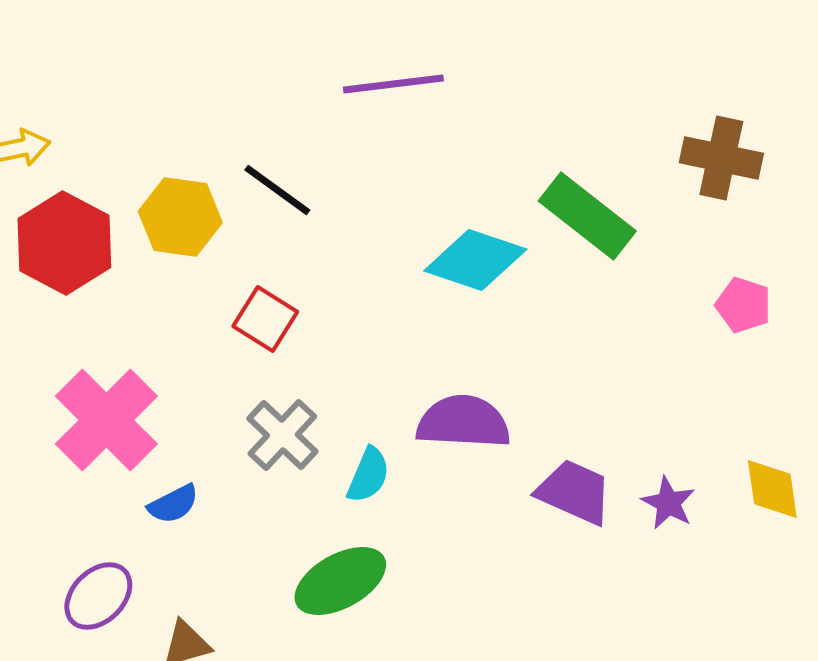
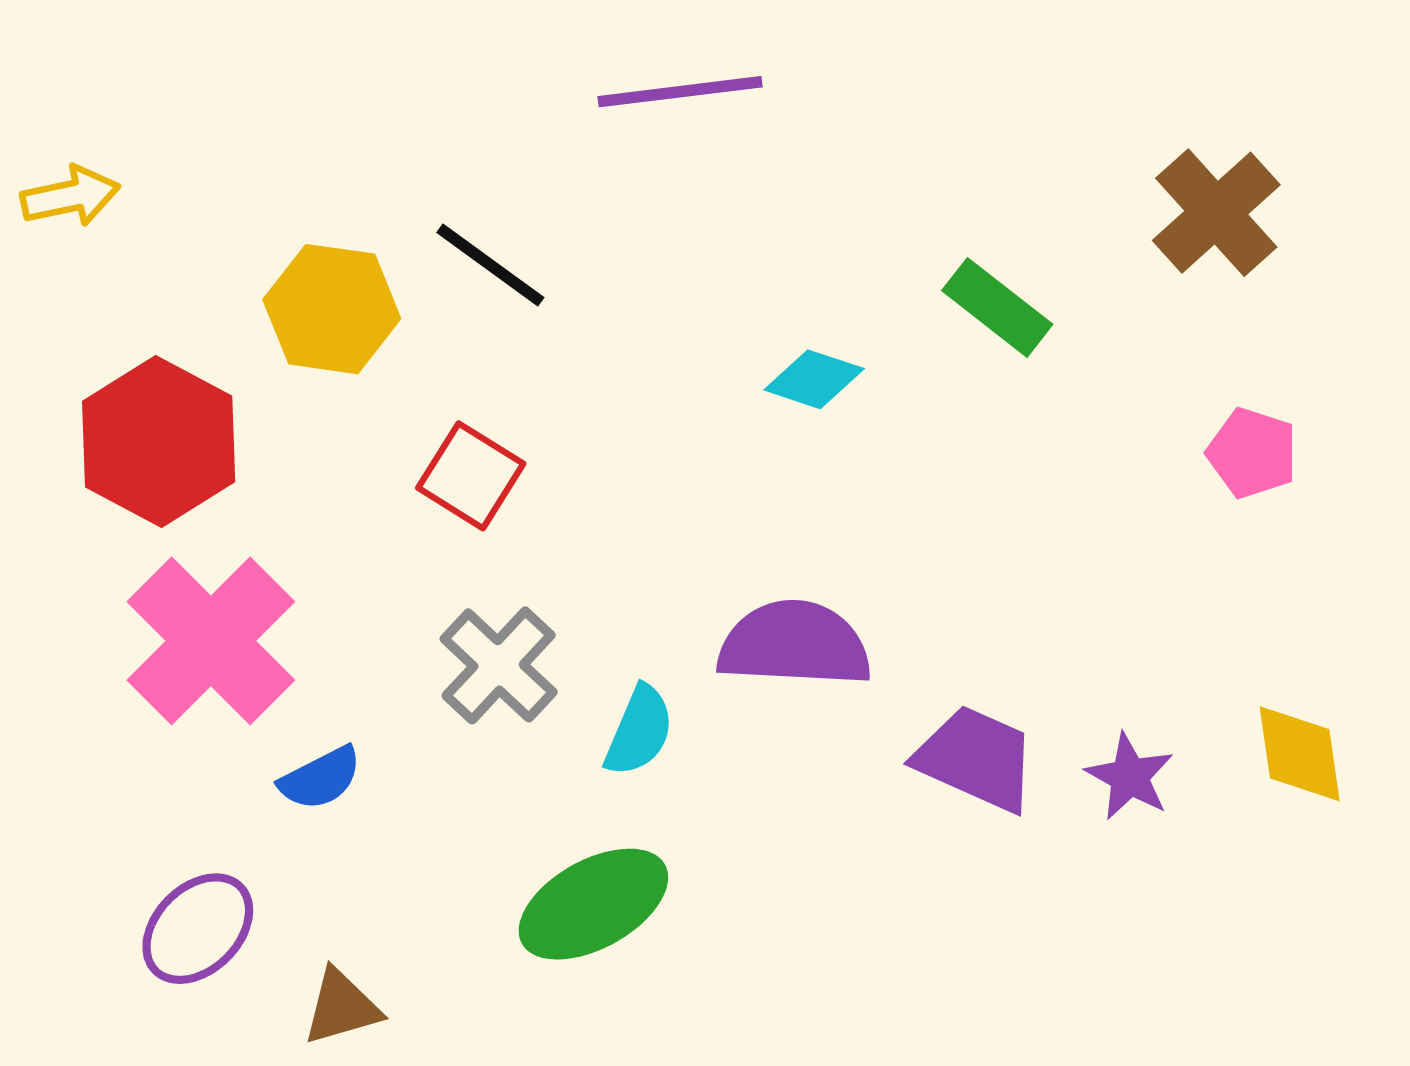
brown cross: (721, 158) -> (1216, 213), turned 36
green rectangle: (587, 216) -> (997, 307), size x0.7
red hexagon: (64, 243) -> (159, 441), moved
cyan diamond: (475, 260) -> (814, 379), size x0.6

